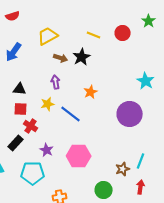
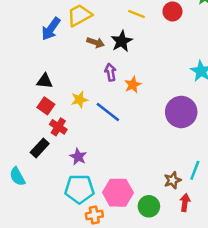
blue arrow: (14, 52) -> (51, 29), moved
purple arrow: (56, 82) -> (110, 72), moved
red square: (21, 109) -> (46, 106), turned 32
pink hexagon: (79, 156) -> (118, 193), moved
cyan pentagon: (33, 173) -> (79, 189), moved
red arrow: (141, 187) -> (185, 203), moved

